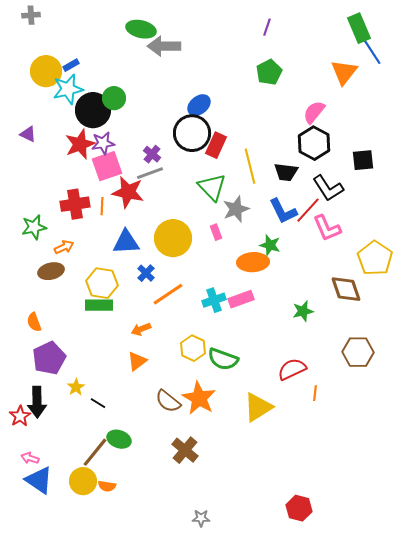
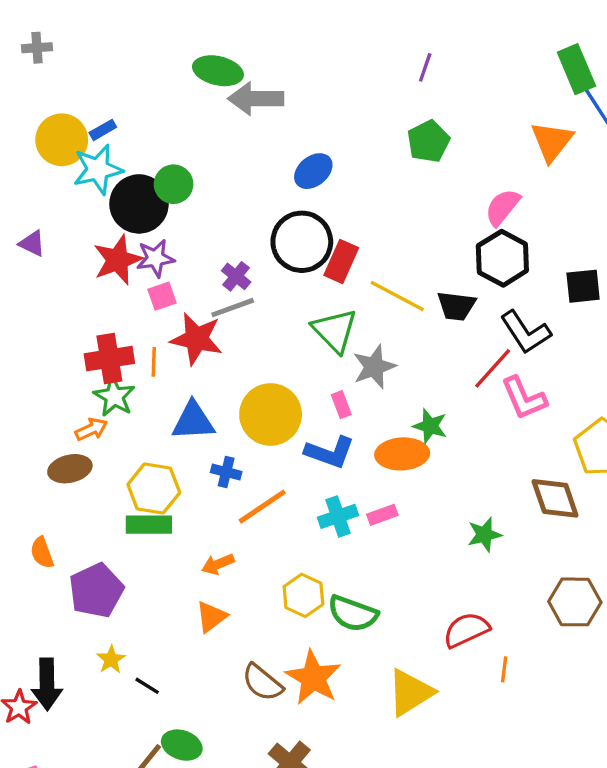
blue ellipse: (199, 105) -> (313, 171), moved
pink square: (107, 166) -> (162, 296), size x0.6
yellow line: (250, 166) -> (397, 296), turned -48
blue L-shape: (283, 211) -> (330, 452), moved, turned -44
green star: (34, 227) -> (114, 396), moved, turned -30
blue cross: (146, 273) -> (226, 472), turned -30
pink rectangle: (241, 299) -> (382, 515), size x0.7
purple pentagon: (49, 358) -> (96, 590), moved

